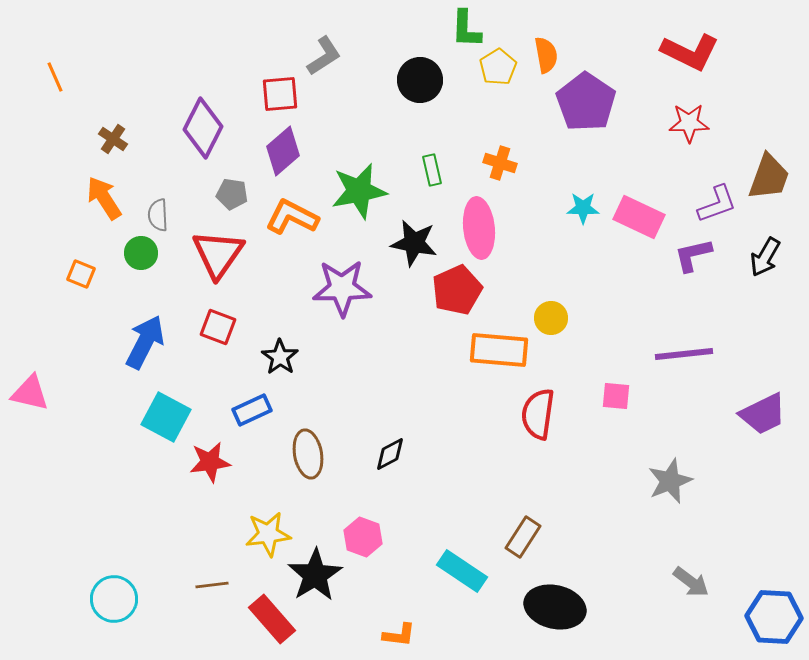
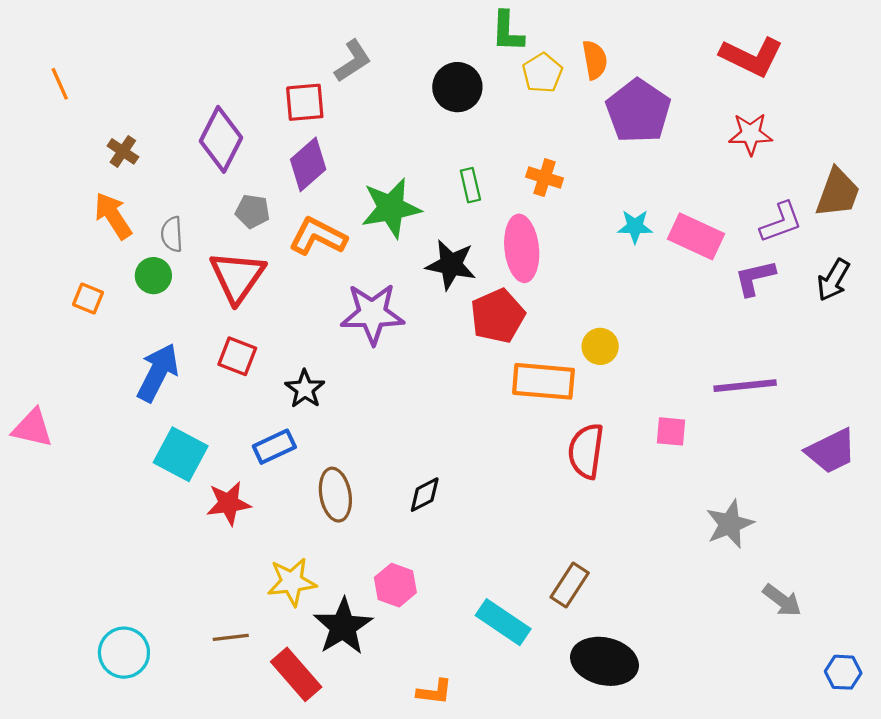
gray arrow: (691, 582) -> (782, 600), moved
blue hexagon: (774, 617) -> (843, 672), size x0.6

